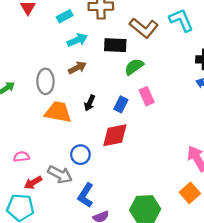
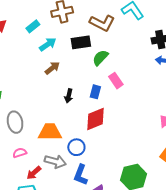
gray ellipse: (45, 81) -> (15, 122), moved
orange trapezoid: (58, 112) -> (50, 132), moved
blue circle: (80, 155) -> (76, 147), moved

